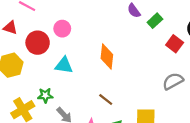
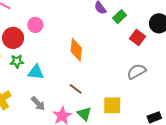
cyan triangle: (64, 65) -> (36, 72), moved
green star: (45, 95) -> (17, 61), moved

